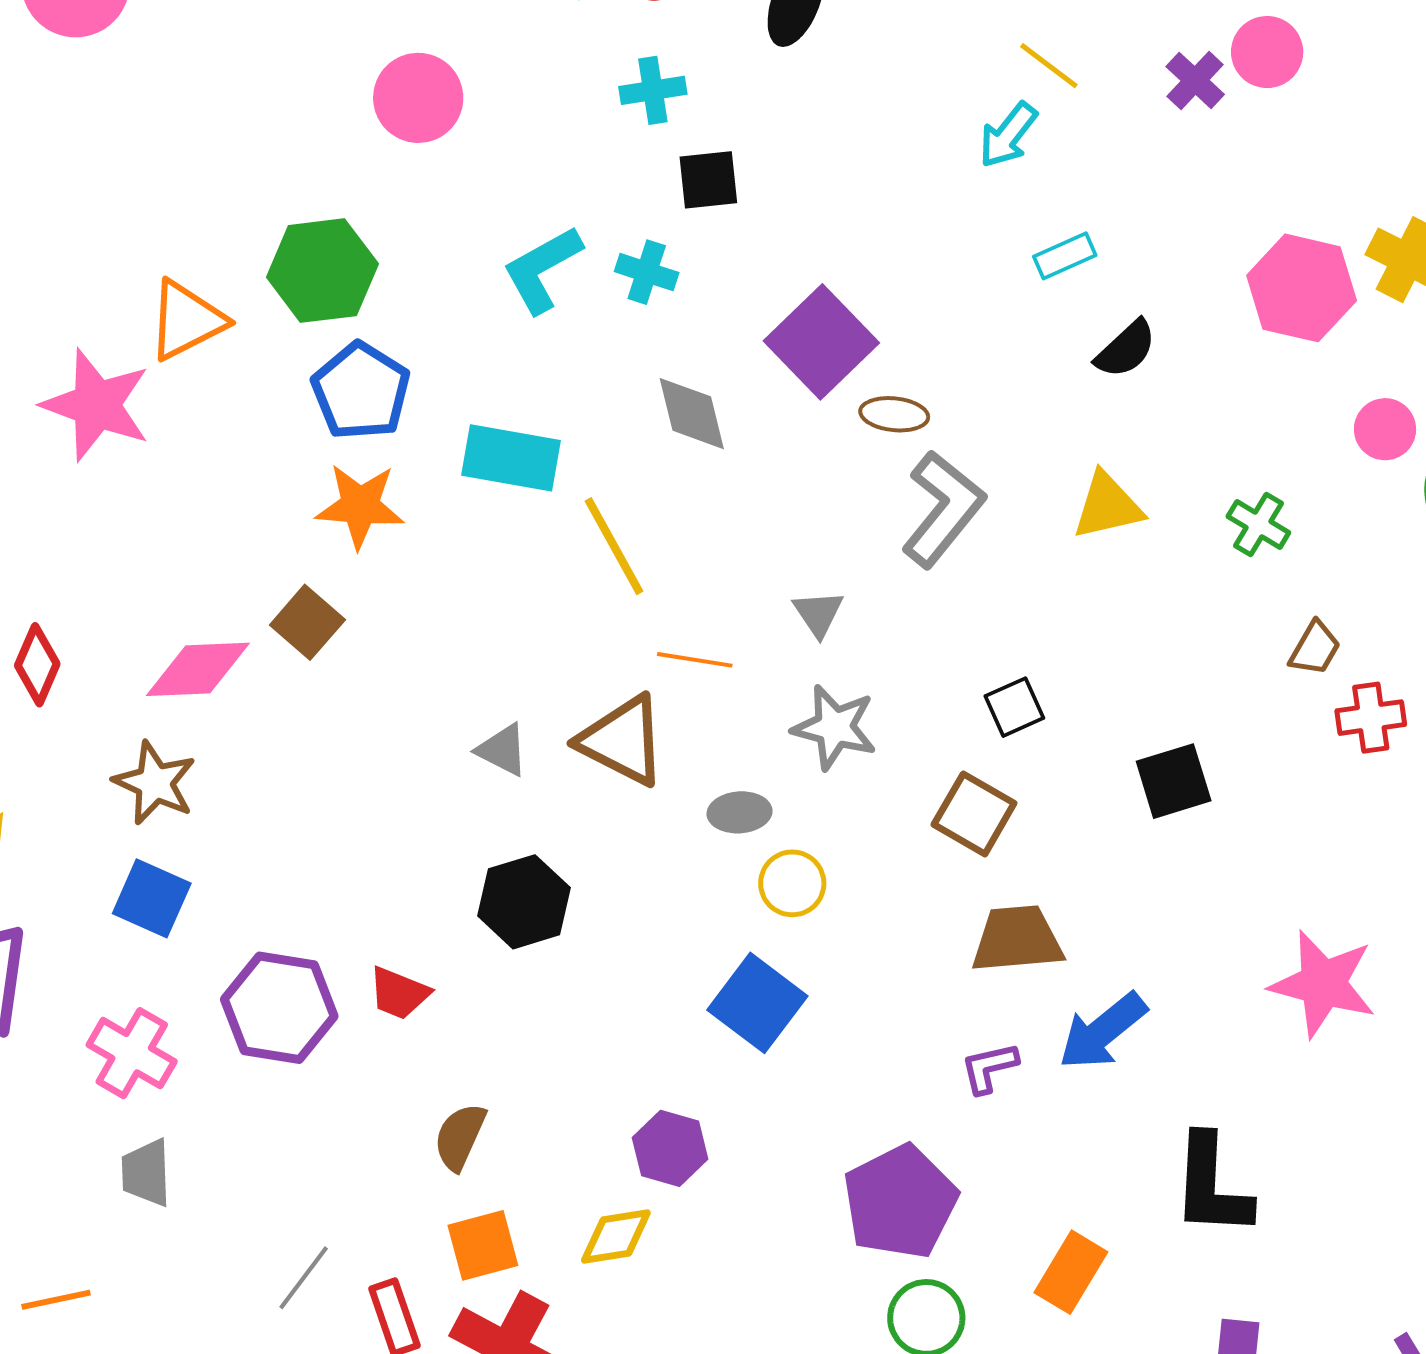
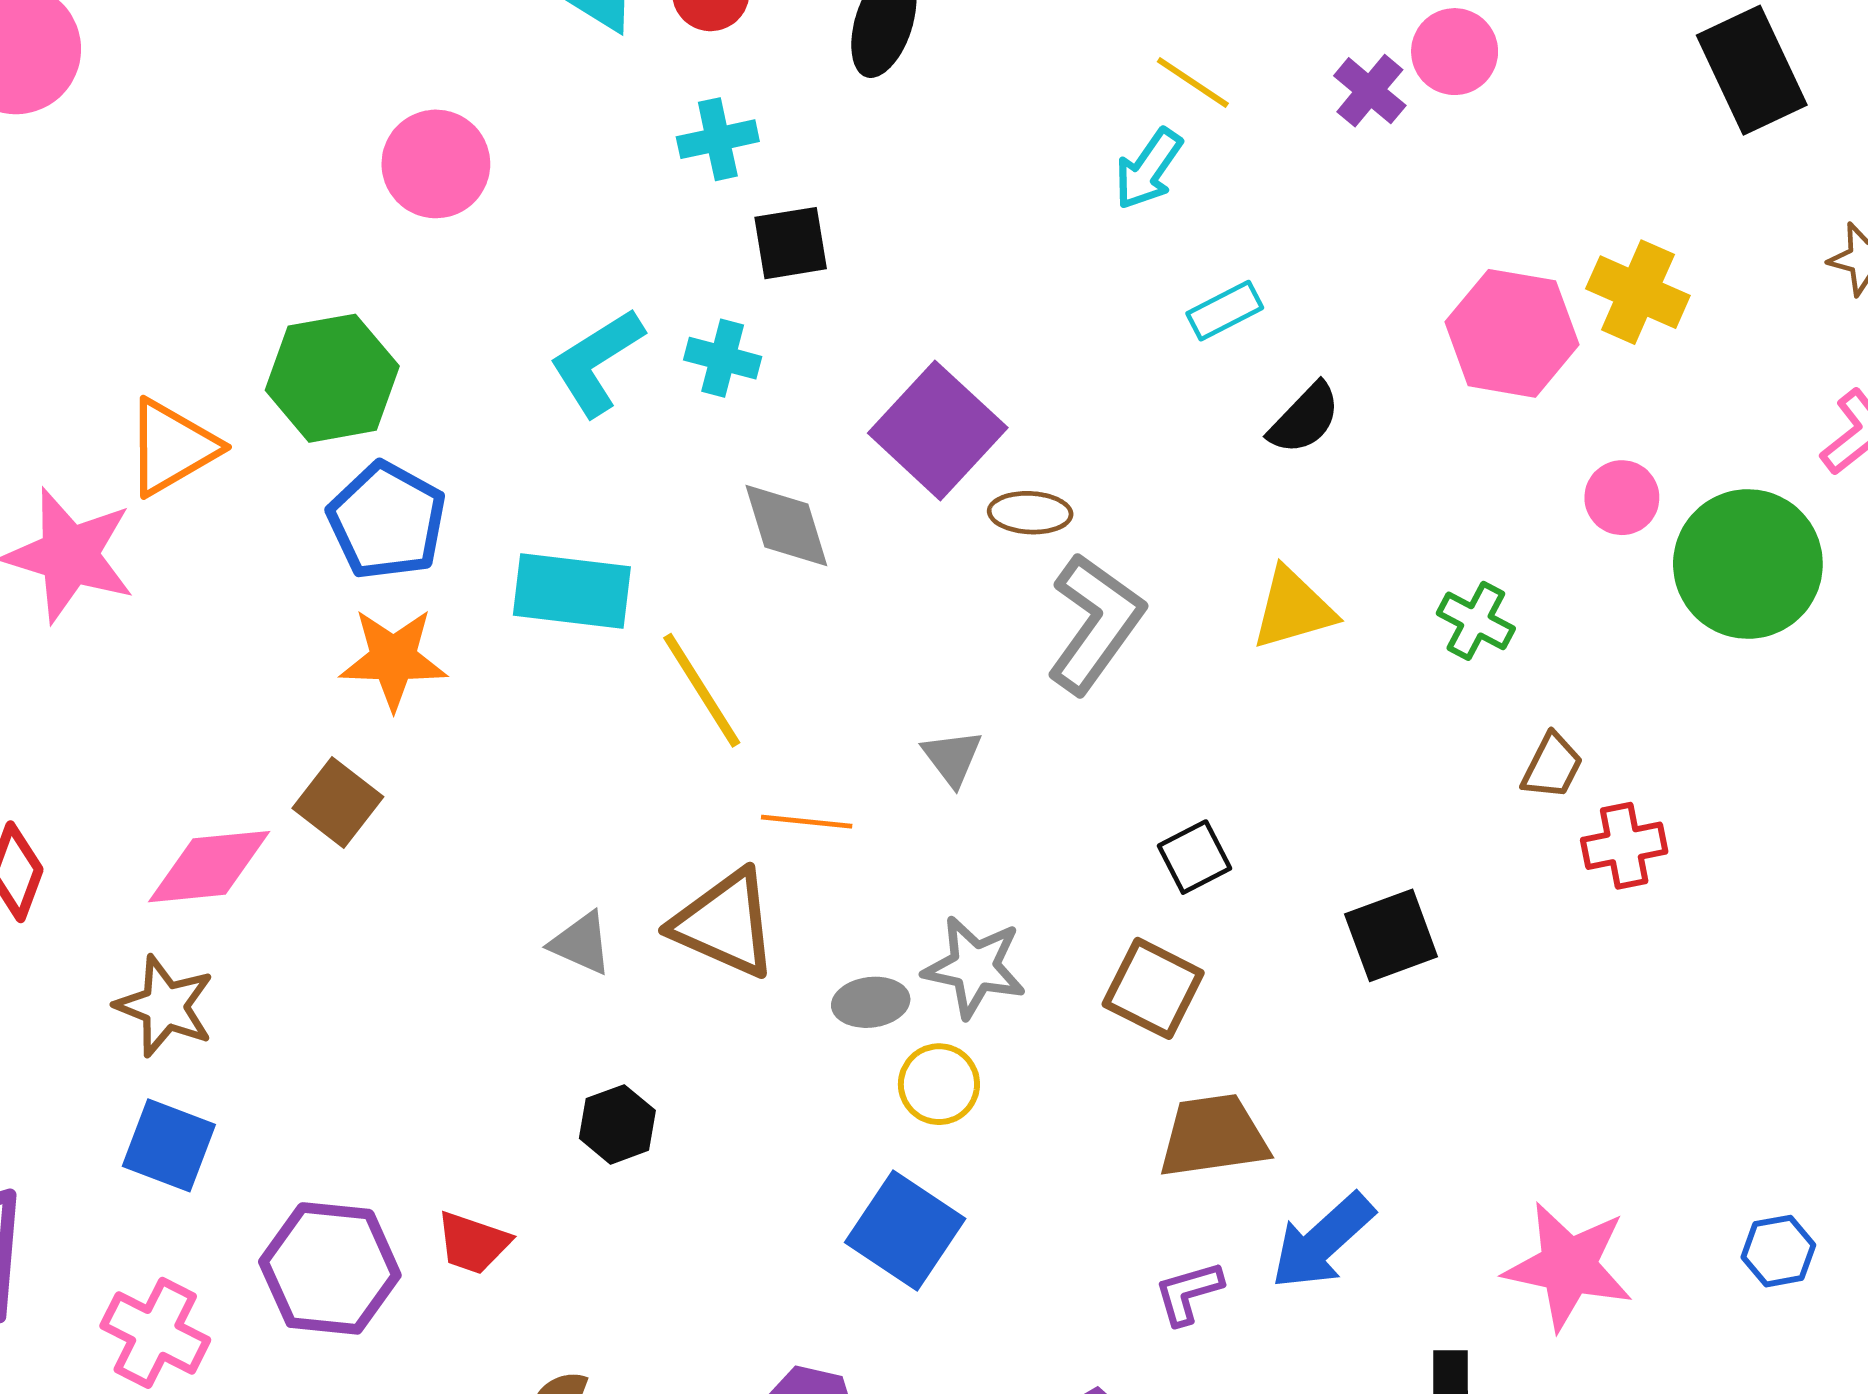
gray star: (835, 727) -> (975, 967), moved
black hexagon: (524, 902) -> (617, 1124), size x0.7
pink star: (1323, 984) -> (1568, 1266), moved

